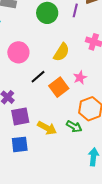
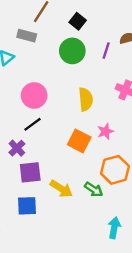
yellow semicircle: (61, 52) -> (86, 99), turned -42
black line: (38, 77) -> (32, 124), moved
orange square: (59, 87) -> (79, 141), turned -30

